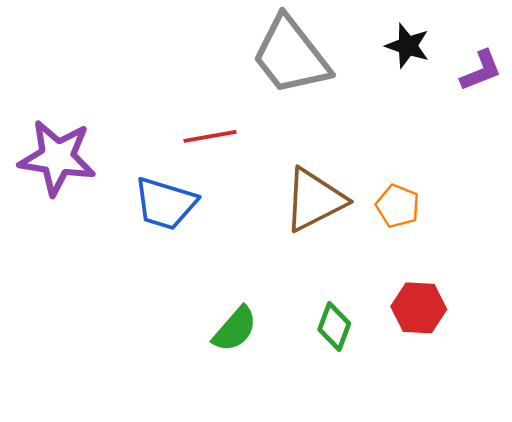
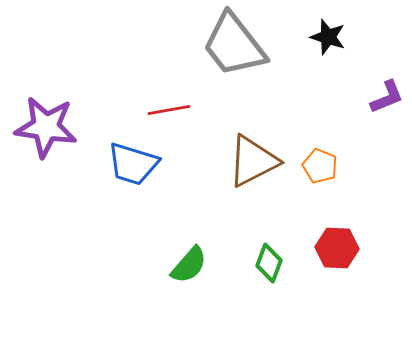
purple L-shape: (481, 71) -> (387, 97), moved

